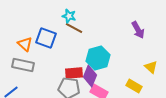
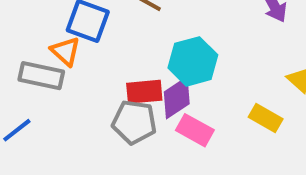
orange triangle: (25, 44) -> (65, 51), moved
purple diamond: (90, 76) -> (177, 98), turned 35

